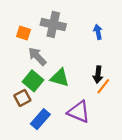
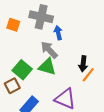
blue arrow: (98, 32) -> (58, 33), moved
gray arrow: (37, 56) -> (49, 50), moved

